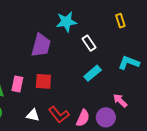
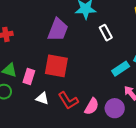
cyan rectangle: (93, 73) -> (121, 69), moved
red square: (43, 81) -> (56, 66), size x1.4
pink rectangle: (17, 84) -> (29, 77), moved

